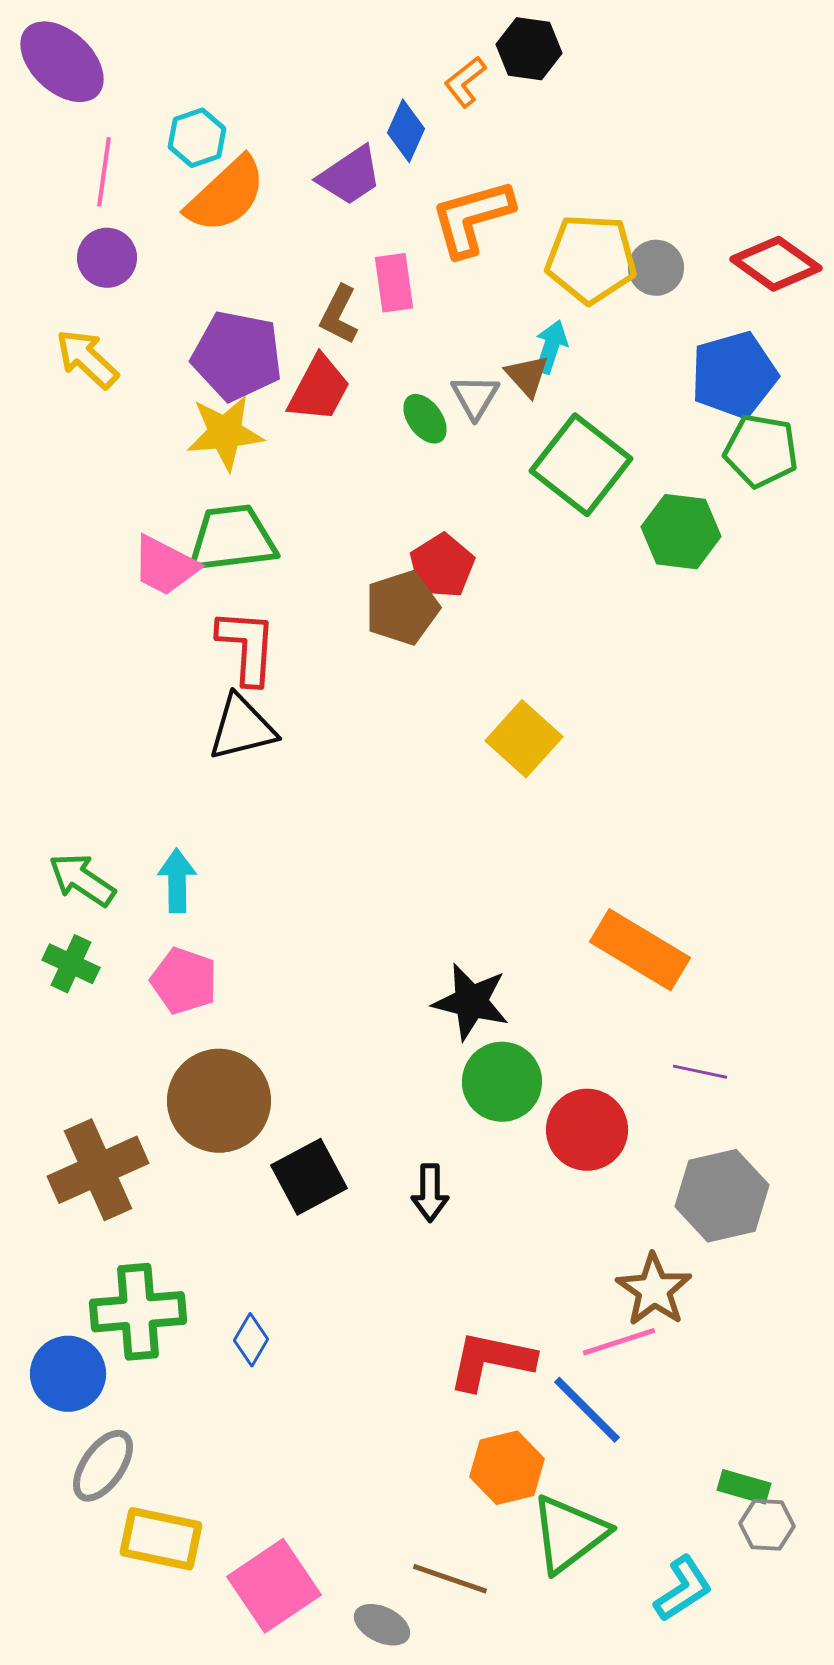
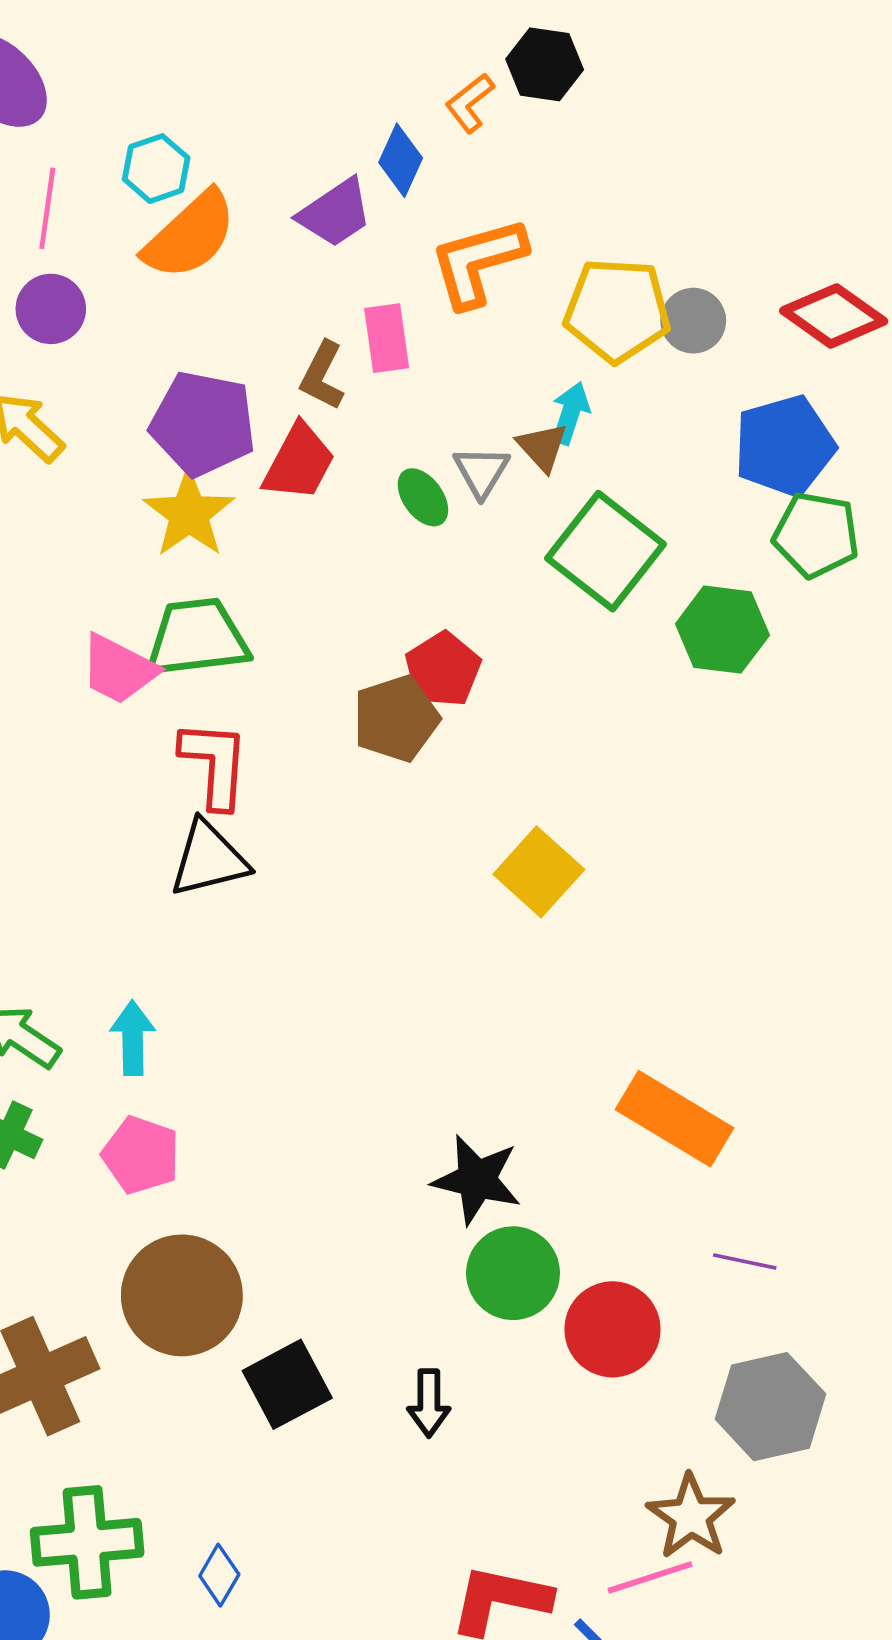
yellow star: (225, 433) -> (189, 514), turned -30

